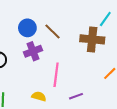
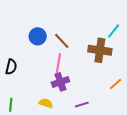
purple cross: (33, 51) -> (60, 82), moved
pink line: (56, 75) -> (58, 65), moved

